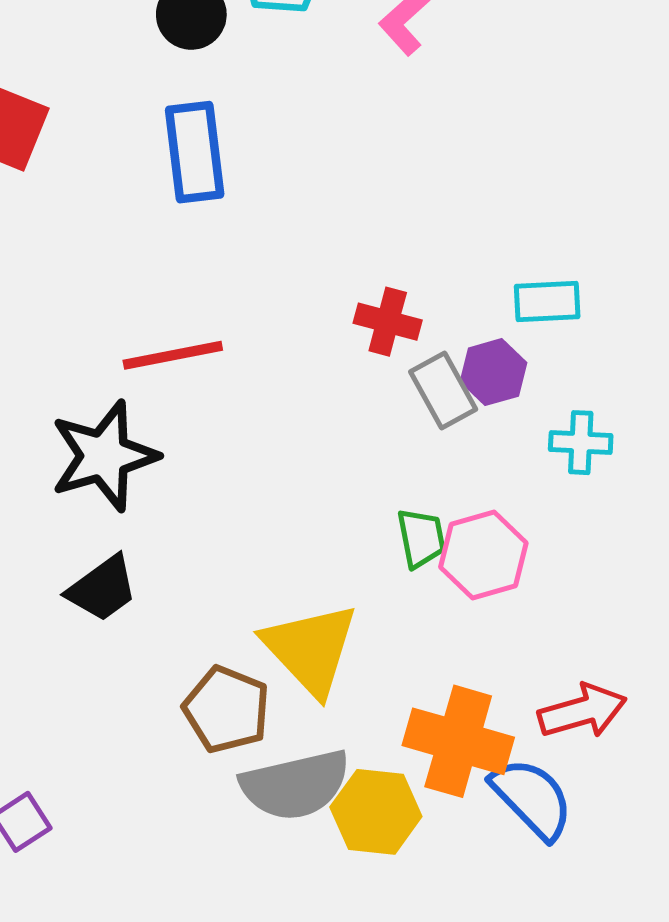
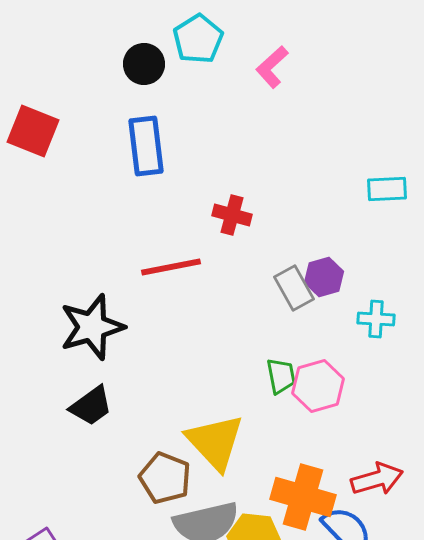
cyan rectangle: (547, 302) -> (387, 189), moved
red cross: (388, 322) -> (232, 215), moved
red line: (173, 355) -> (171, 267), moved

